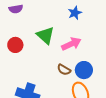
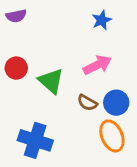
green triangle: (45, 35) -> (51, 81), moved

